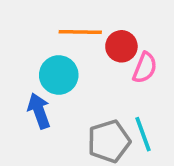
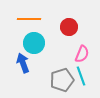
orange line: (80, 32) -> (29, 19), moved
pink semicircle: (145, 68) -> (82, 54), moved

